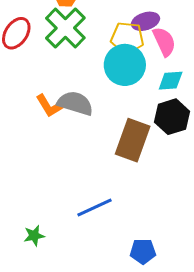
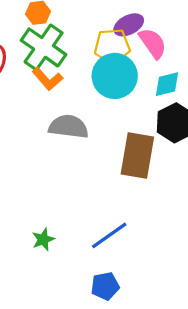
orange L-shape: (49, 106) -> (47, 79), moved
green star: (34, 236) -> (43, 239), moved
blue pentagon: (143, 251) -> (105, 286), moved

